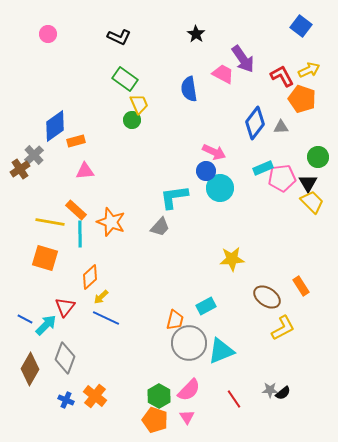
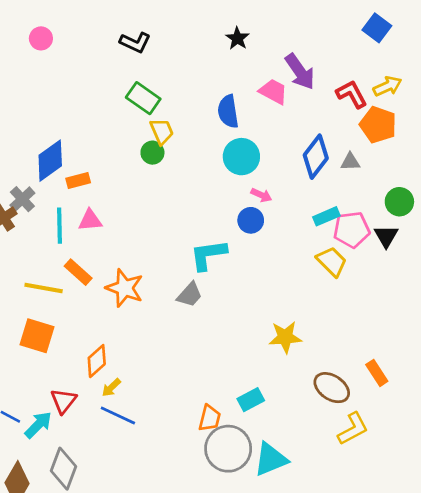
pink arrow: (214, 152) -> (261, 195), size x0.7
cyan circle: (220, 188) -> (241, 157), moved
yellow trapezoid: (312, 202) -> (332, 261), moved
cyan line: (80, 234) -> (60, 226), moved

